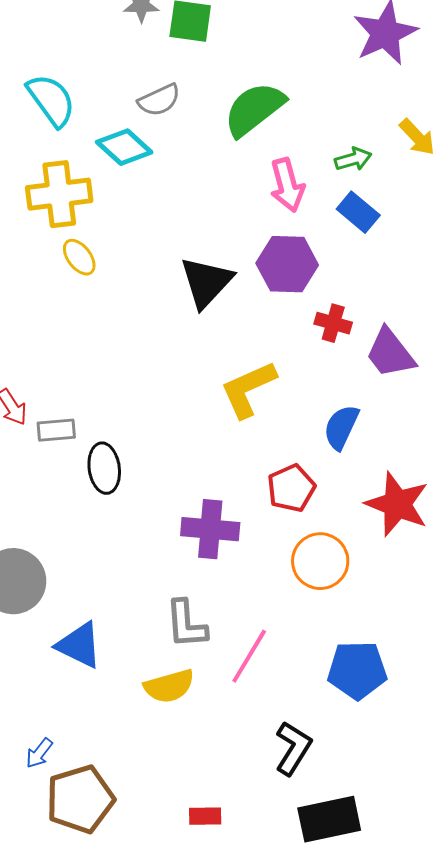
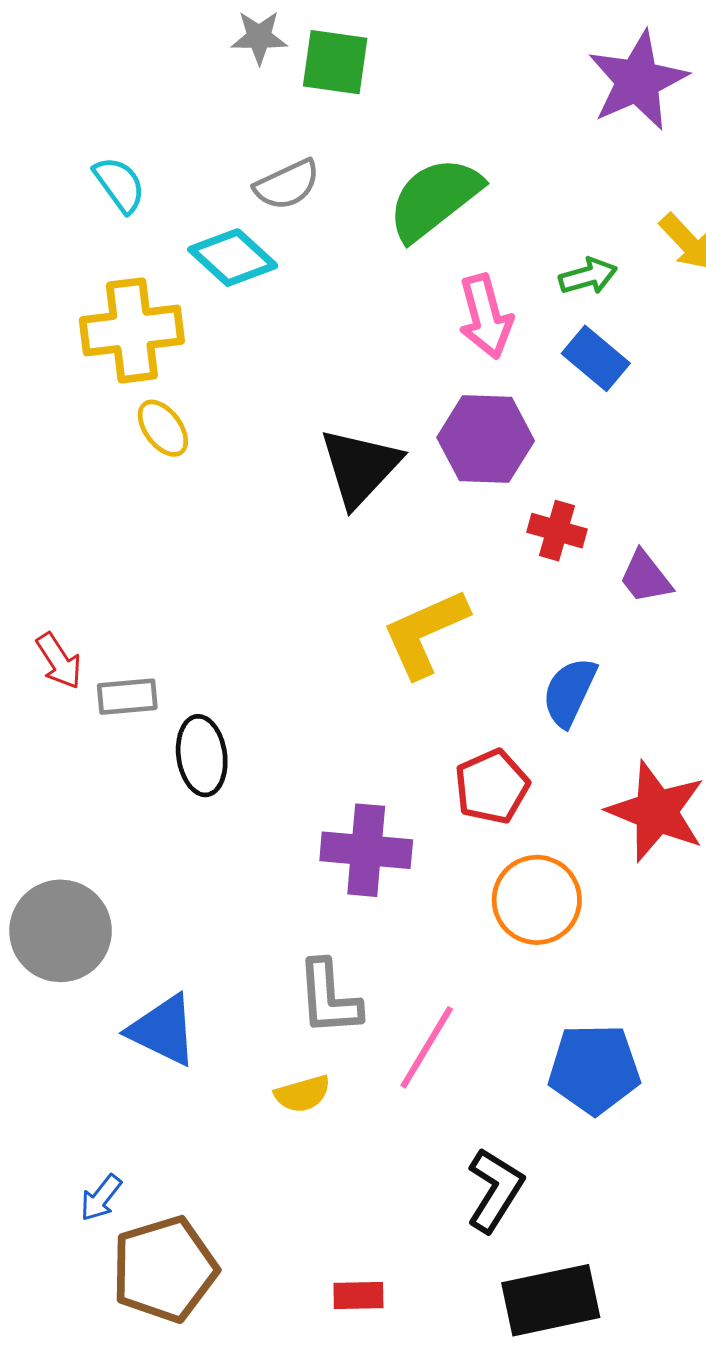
cyan semicircle: (51, 100) -> (119, 185), size x0.7
purple trapezoid: (390, 353) -> (645, 577), size x0.7
yellow semicircle: (169, 686) -> (303, 1094), size x0.7

